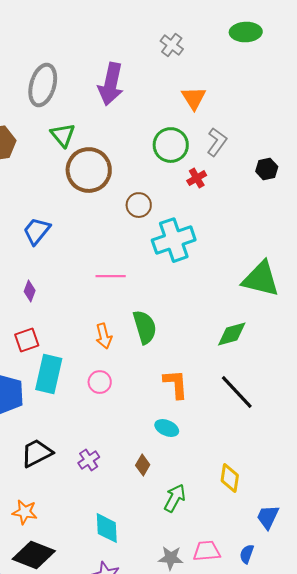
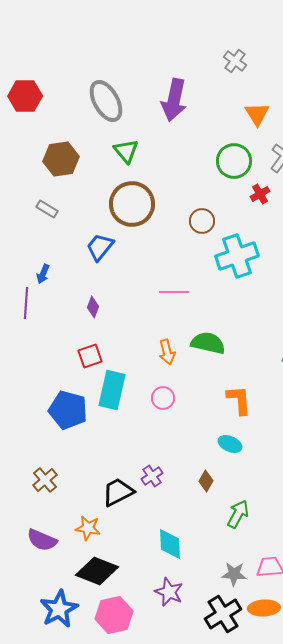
gray ellipse: (43, 85) -> (106, 101), turned -45
brown circle: (89, 170) -> (132, 204), moved
green semicircle: (145, 327) -> (208, 343), turned -60
black trapezoid: (37, 453) -> (118, 492), moved

